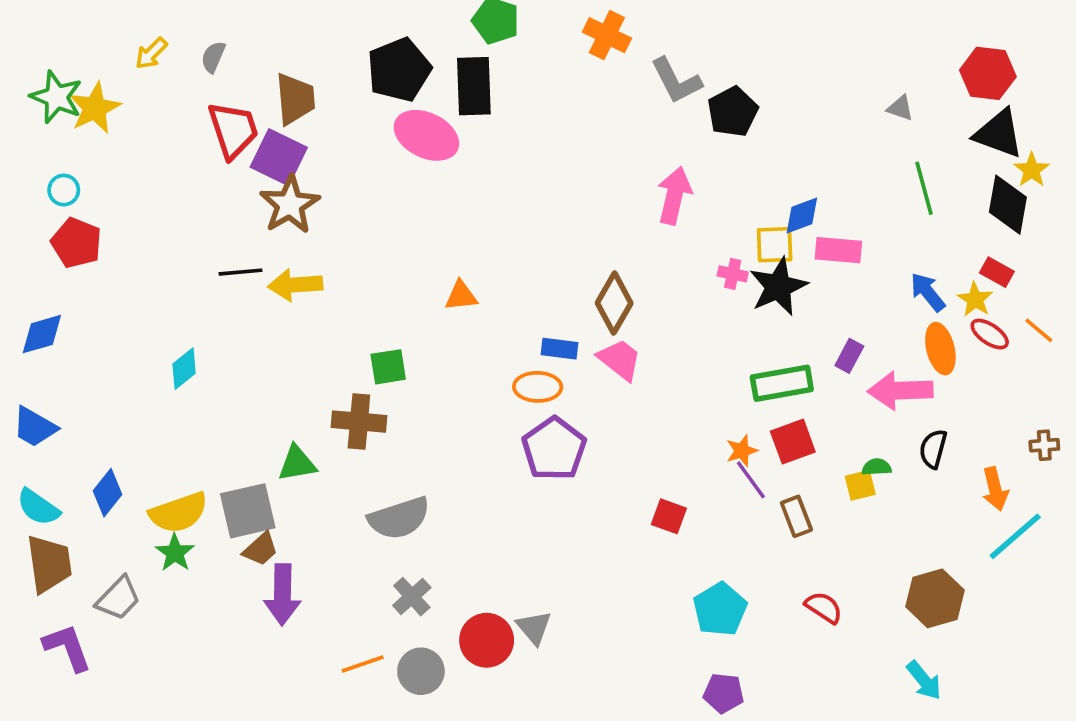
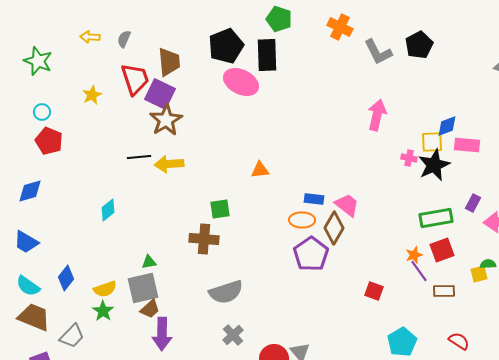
yellow arrow: (151, 53) -> (90, 37), turned 48
yellow star: (95, 108) -> (92, 95), moved, size x0.7
black pentagon: (733, 112) -> (419, 45), moved
brown diamond: (614, 303) -> (334, 228), moved
green triangle: (297, 463) -> (149, 262), moved, size x0.7
yellow semicircle: (179, 513) -> (105, 289), size x0.7
brown rectangle: (796, 516) -> (444, 291), turned -70
brown trapezoid: (49, 564) -> (34, 317), turned -60

